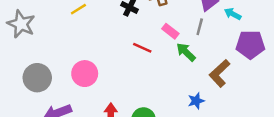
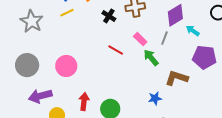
gray star: (21, 24) -> (32, 21), moved
brown L-shape: (220, 73) -> (177, 78), turned 55

